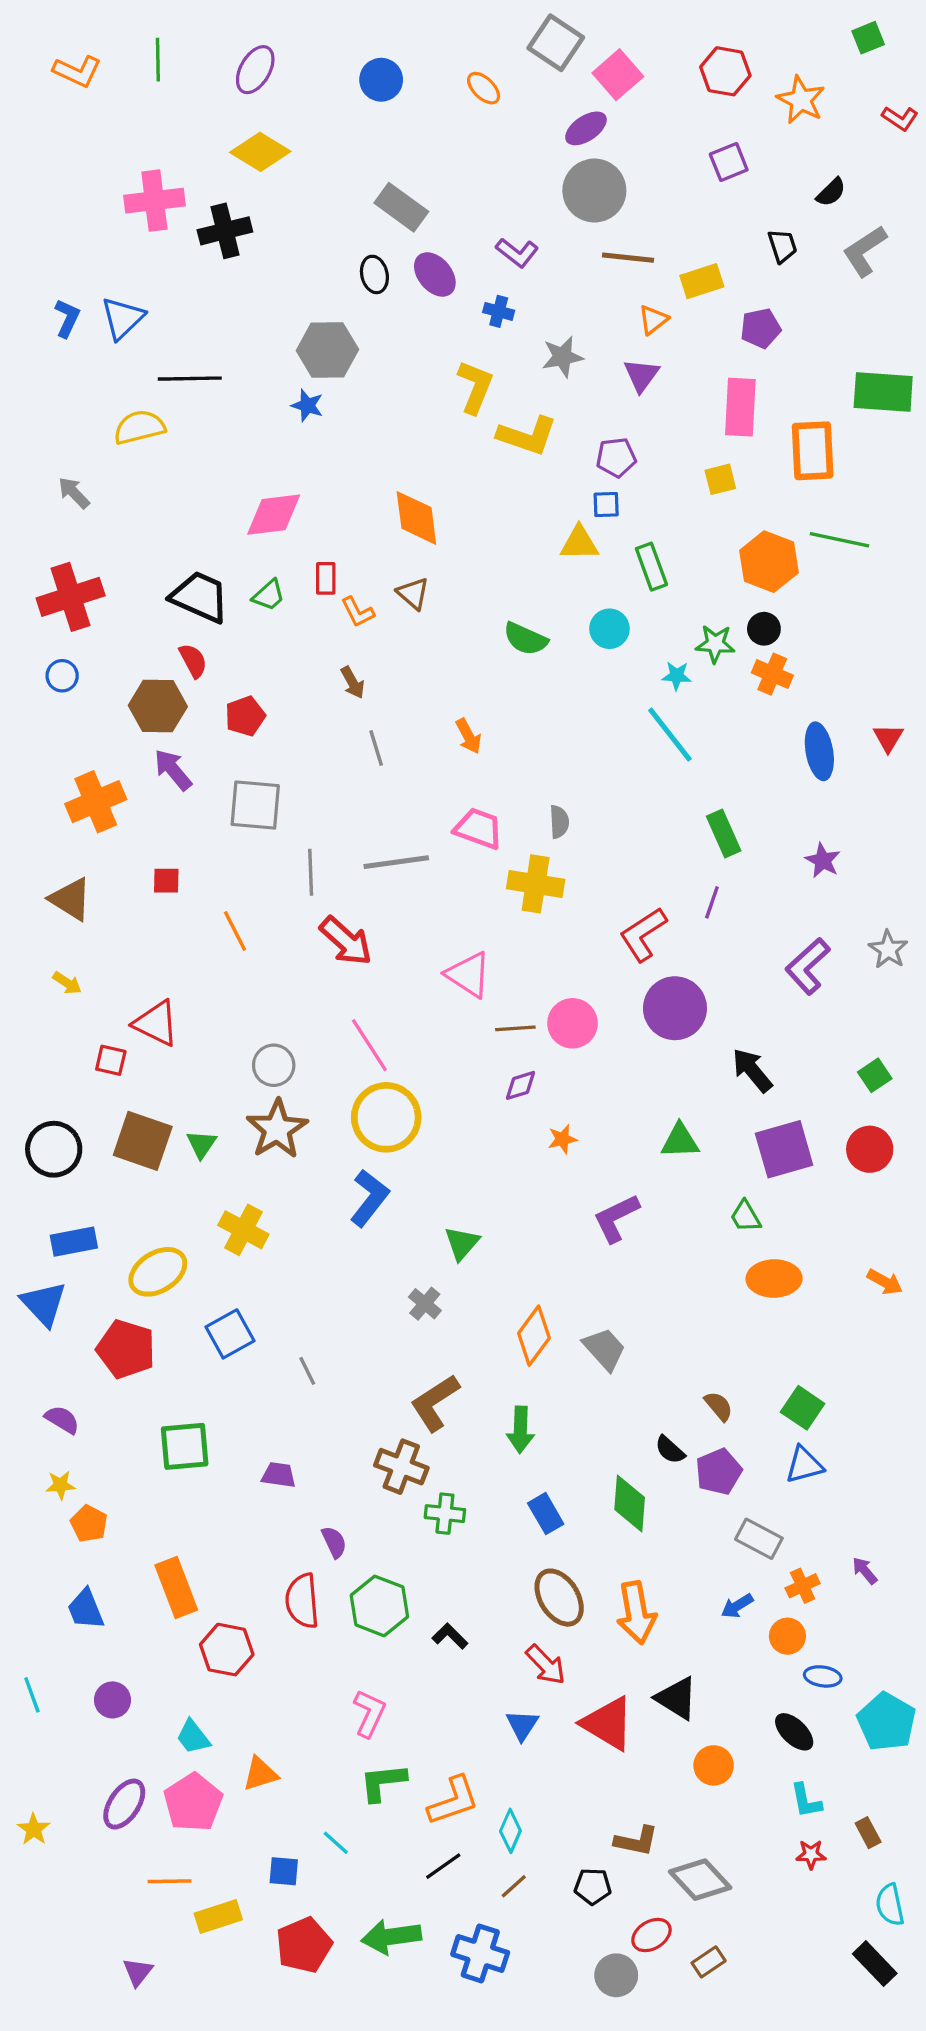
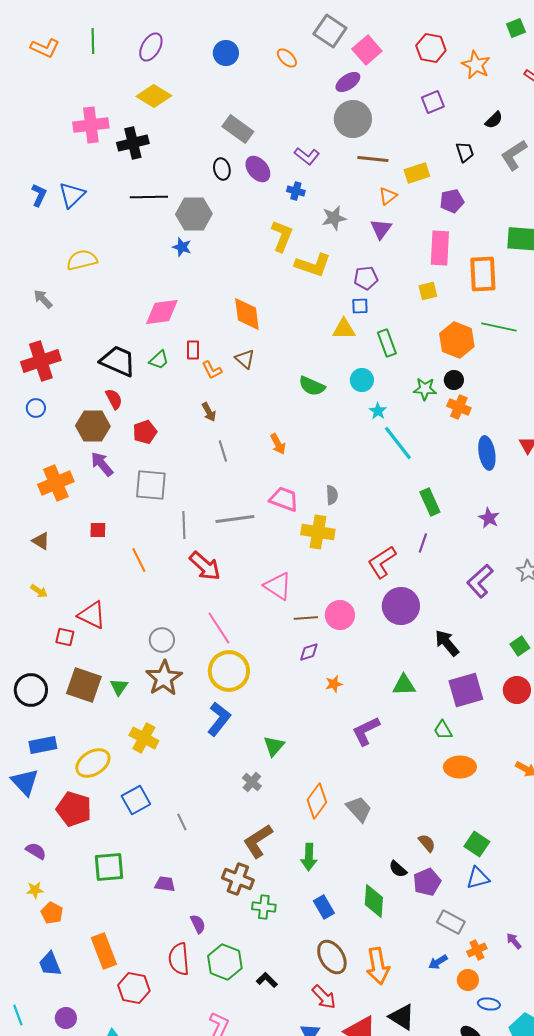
black line: (190, 379) -> (149, 197), moved
cyan star: (677, 676) -> (378, 411), moved, turned 30
brown triangle: (71, 899) -> (41, 541), size x0.7

